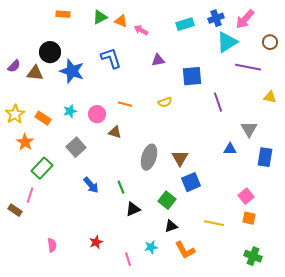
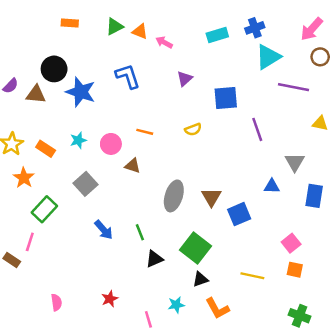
pink arrow: (245, 19) -> (312, 29), moved
purple triangle: (158, 60) -> (185, 79), turned -32
blue square: (191, 182) -> (239, 214), moved
green square: (167, 200) -> (196, 248), size x1.4

